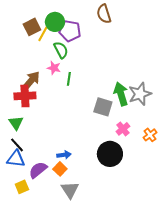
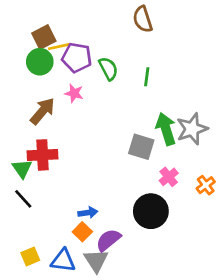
green circle: (55, 22) -> (40, 62), moved
purple pentagon: (70, 31) -> (77, 58), moved
yellow line: (43, 34) -> (59, 47), turned 49
green semicircle: (61, 50) -> (108, 69), moved
green line: (69, 79) -> (147, 77), moved
red cross: (25, 96) -> (43, 155), moved
blue triangle: (16, 159) -> (63, 261), moved
purple semicircle: (38, 170) -> (108, 240), moved

